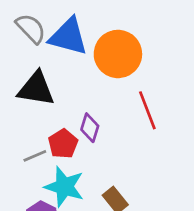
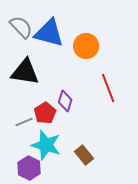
orange circle: (118, 54) -> (86, 46), size x0.7

